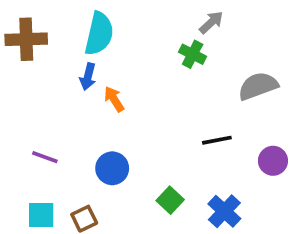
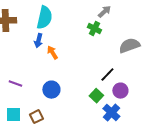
black line: (217, 140) -> (107, 75), turned -35
purple circle: (273, 161) -> (120, 91), moved
green square: (170, 200) -> (96, 96), moved

